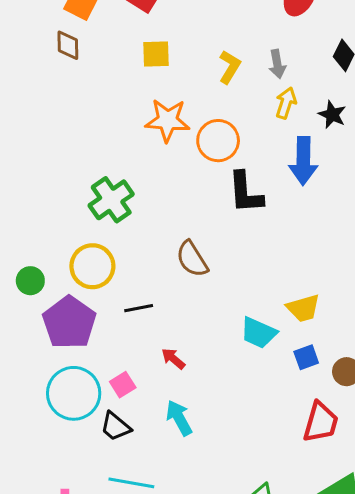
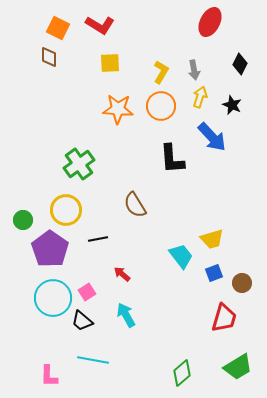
orange circle: (218, 141) -> (161, 106), moved
blue arrow: (303, 161) -> (212, 137), turned -44
cyan trapezoid: (258, 333) -> (181, 256), turned -152

